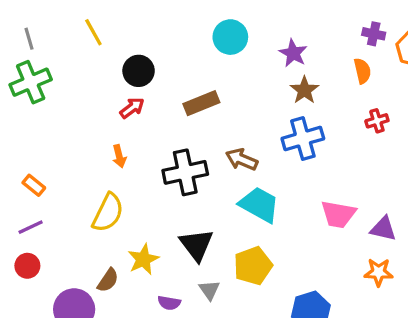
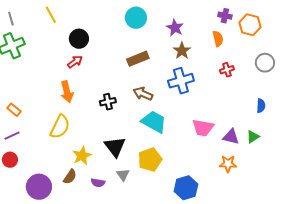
brown rectangle: (201, 103) -> (138, 59), moved
orange arrow: (119, 156) -> (67, 92), size x1.5
black cross: (185, 172) -> (108, 102), size x0.6
brown semicircle: (108, 280) -> (70, 177), moved

